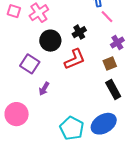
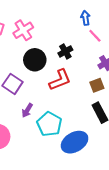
blue ellipse: (104, 124) -> (75, 142), moved
cyan pentagon: (72, 128) -> (49, 124), moved

